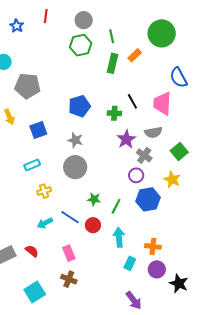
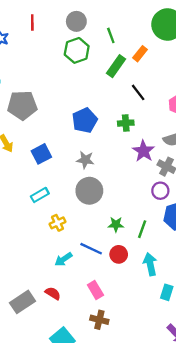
green rectangle: (113, 63) -> (116, 66), turned 30
black line: (132, 101) -> (138, 92), moved

